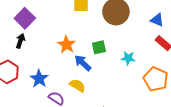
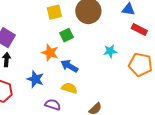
green square: (99, 47) -> (66, 35), moved
blue star: (39, 79) -> (35, 79), moved

